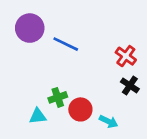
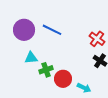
purple circle: (30, 28) -> (24, 30), moved
cyan triangle: (38, 116) -> (31, 58), moved

